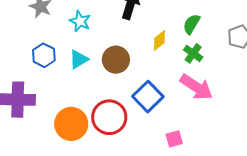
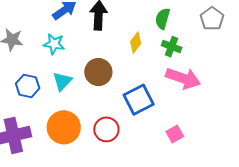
blue square: (148, 97) -> (139, 100), turned 32
red circle: (109, 117) -> (106, 129), size x0.7
orange circle: (71, 124) -> (64, 127), moved

